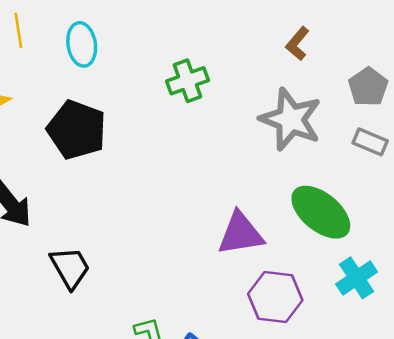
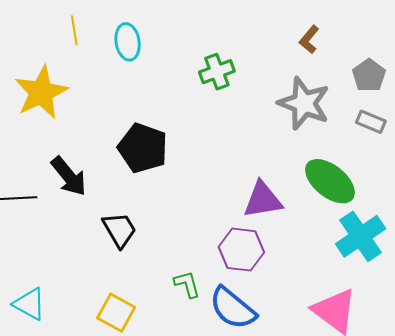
black pentagon: (77, 130) -> (143, 148), moved
cyan cross: (357, 278) -> (361, 236), size x1.4
purple hexagon: (275, 297) -> (241, 250), moved

